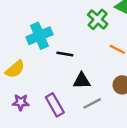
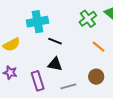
black triangle: (82, 81) -> (55, 64), moved

